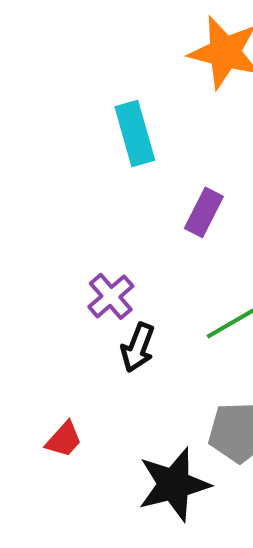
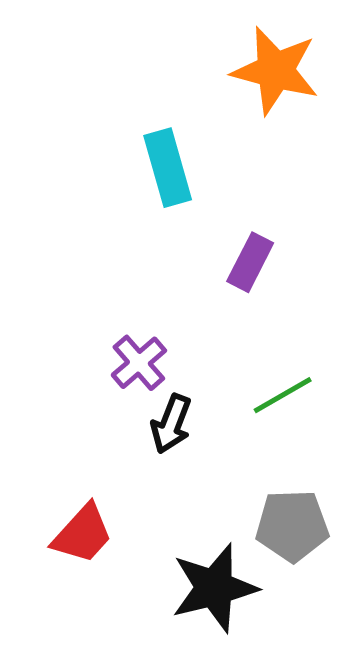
red trapezoid: (64, 439) -> (83, 534), size x1.4

